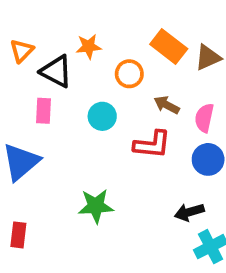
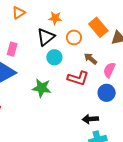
black triangle: (56, 71) -> (46, 37), moved, turned 42
pink rectangle: (43, 111) -> (12, 49), moved
green star: (96, 206) -> (42, 88), moved

